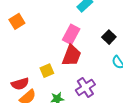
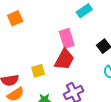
pink rectangle: (71, 34) -> (67, 38), turned -54

